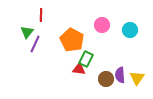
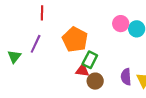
pink circle: (102, 25) -> (121, 24), moved
green triangle: (27, 32) -> (14, 57), moved
brown circle: (106, 79) -> (95, 81), moved

